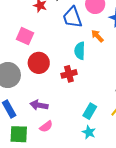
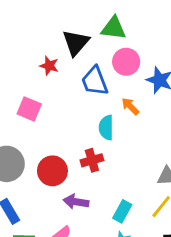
red circle: (39, 63) -> (52, 171), moved
purple arrow: (39, 105) -> (76, 202), moved

